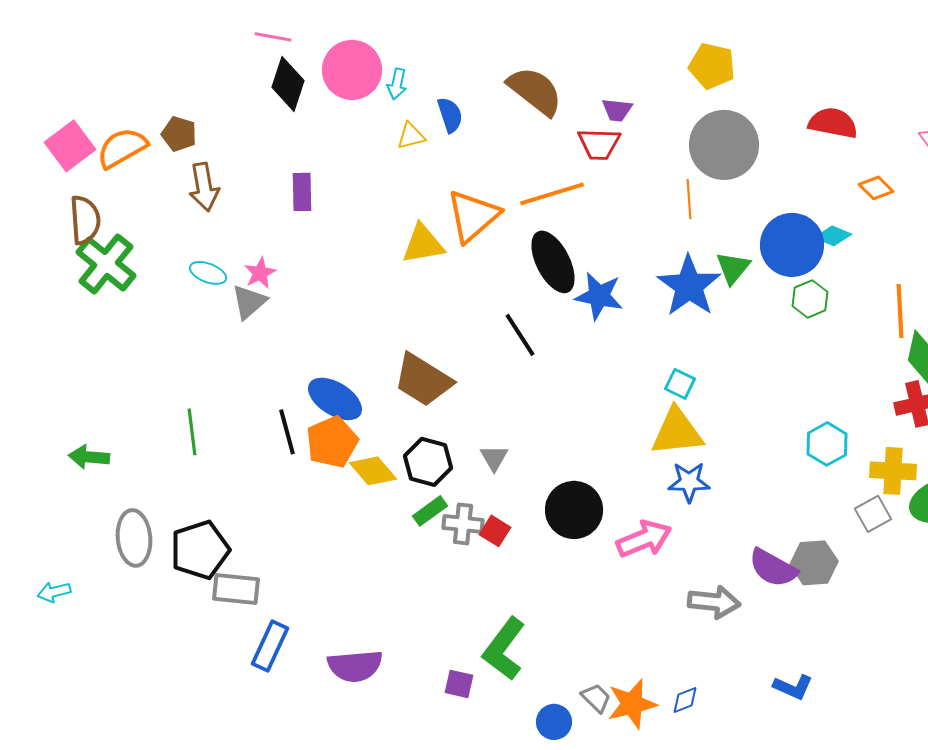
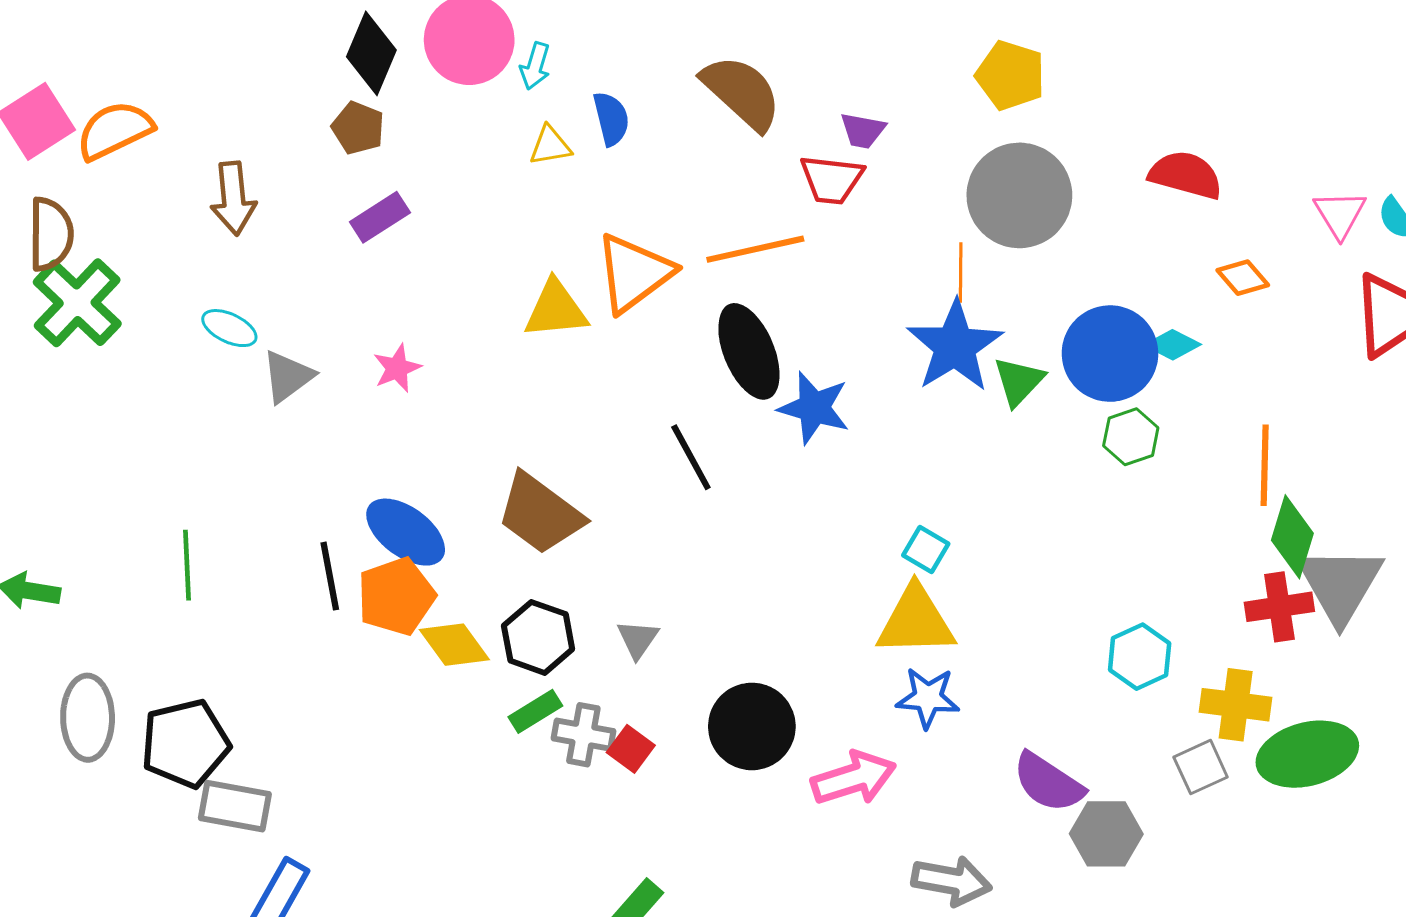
brown pentagon: (179, 134) -> (358, 128), moved
purple rectangle: (302, 192) -> (380, 217), turned 54
pink star: (260, 273) -> (397, 368), moved
blue star: (689, 286) -> (955, 346), moved
purple semicircle: (773, 568) -> (1048, 783), moved

